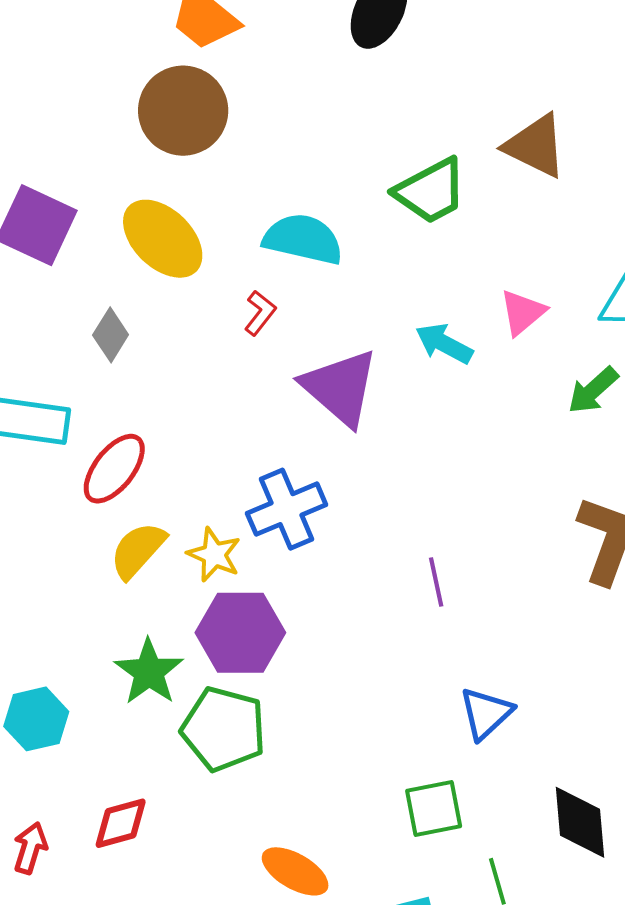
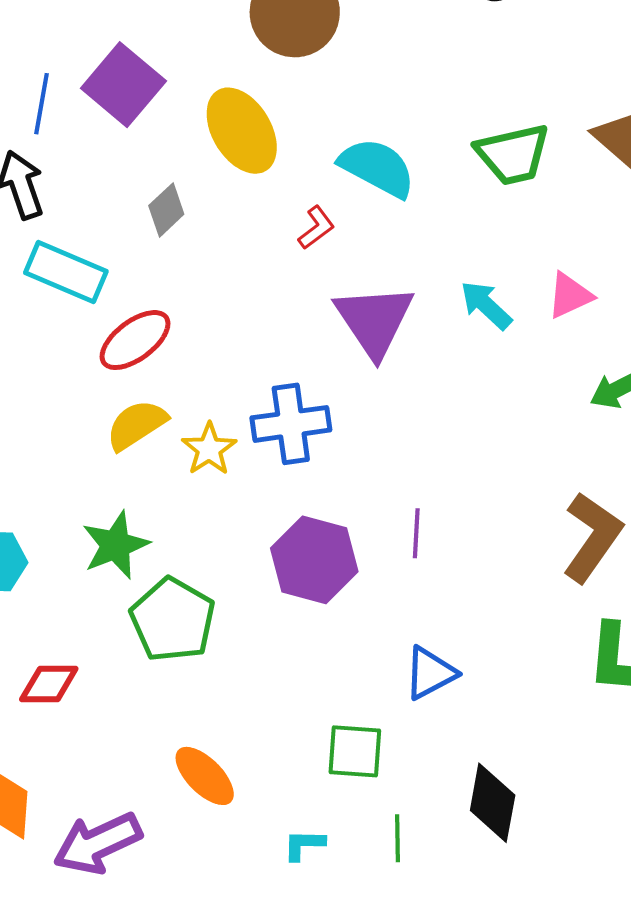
purple hexagon: (240, 633) -> (314, 560), moved

